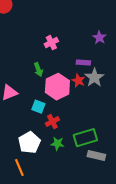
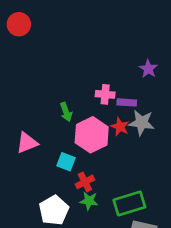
pink cross: (51, 43) -> (105, 94), moved, turned 32
gray star: (94, 78) -> (142, 123), turned -30
green star: (57, 144) -> (89, 201), moved

